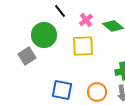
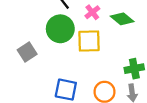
green circle: (44, 35) -> (60, 29), moved

